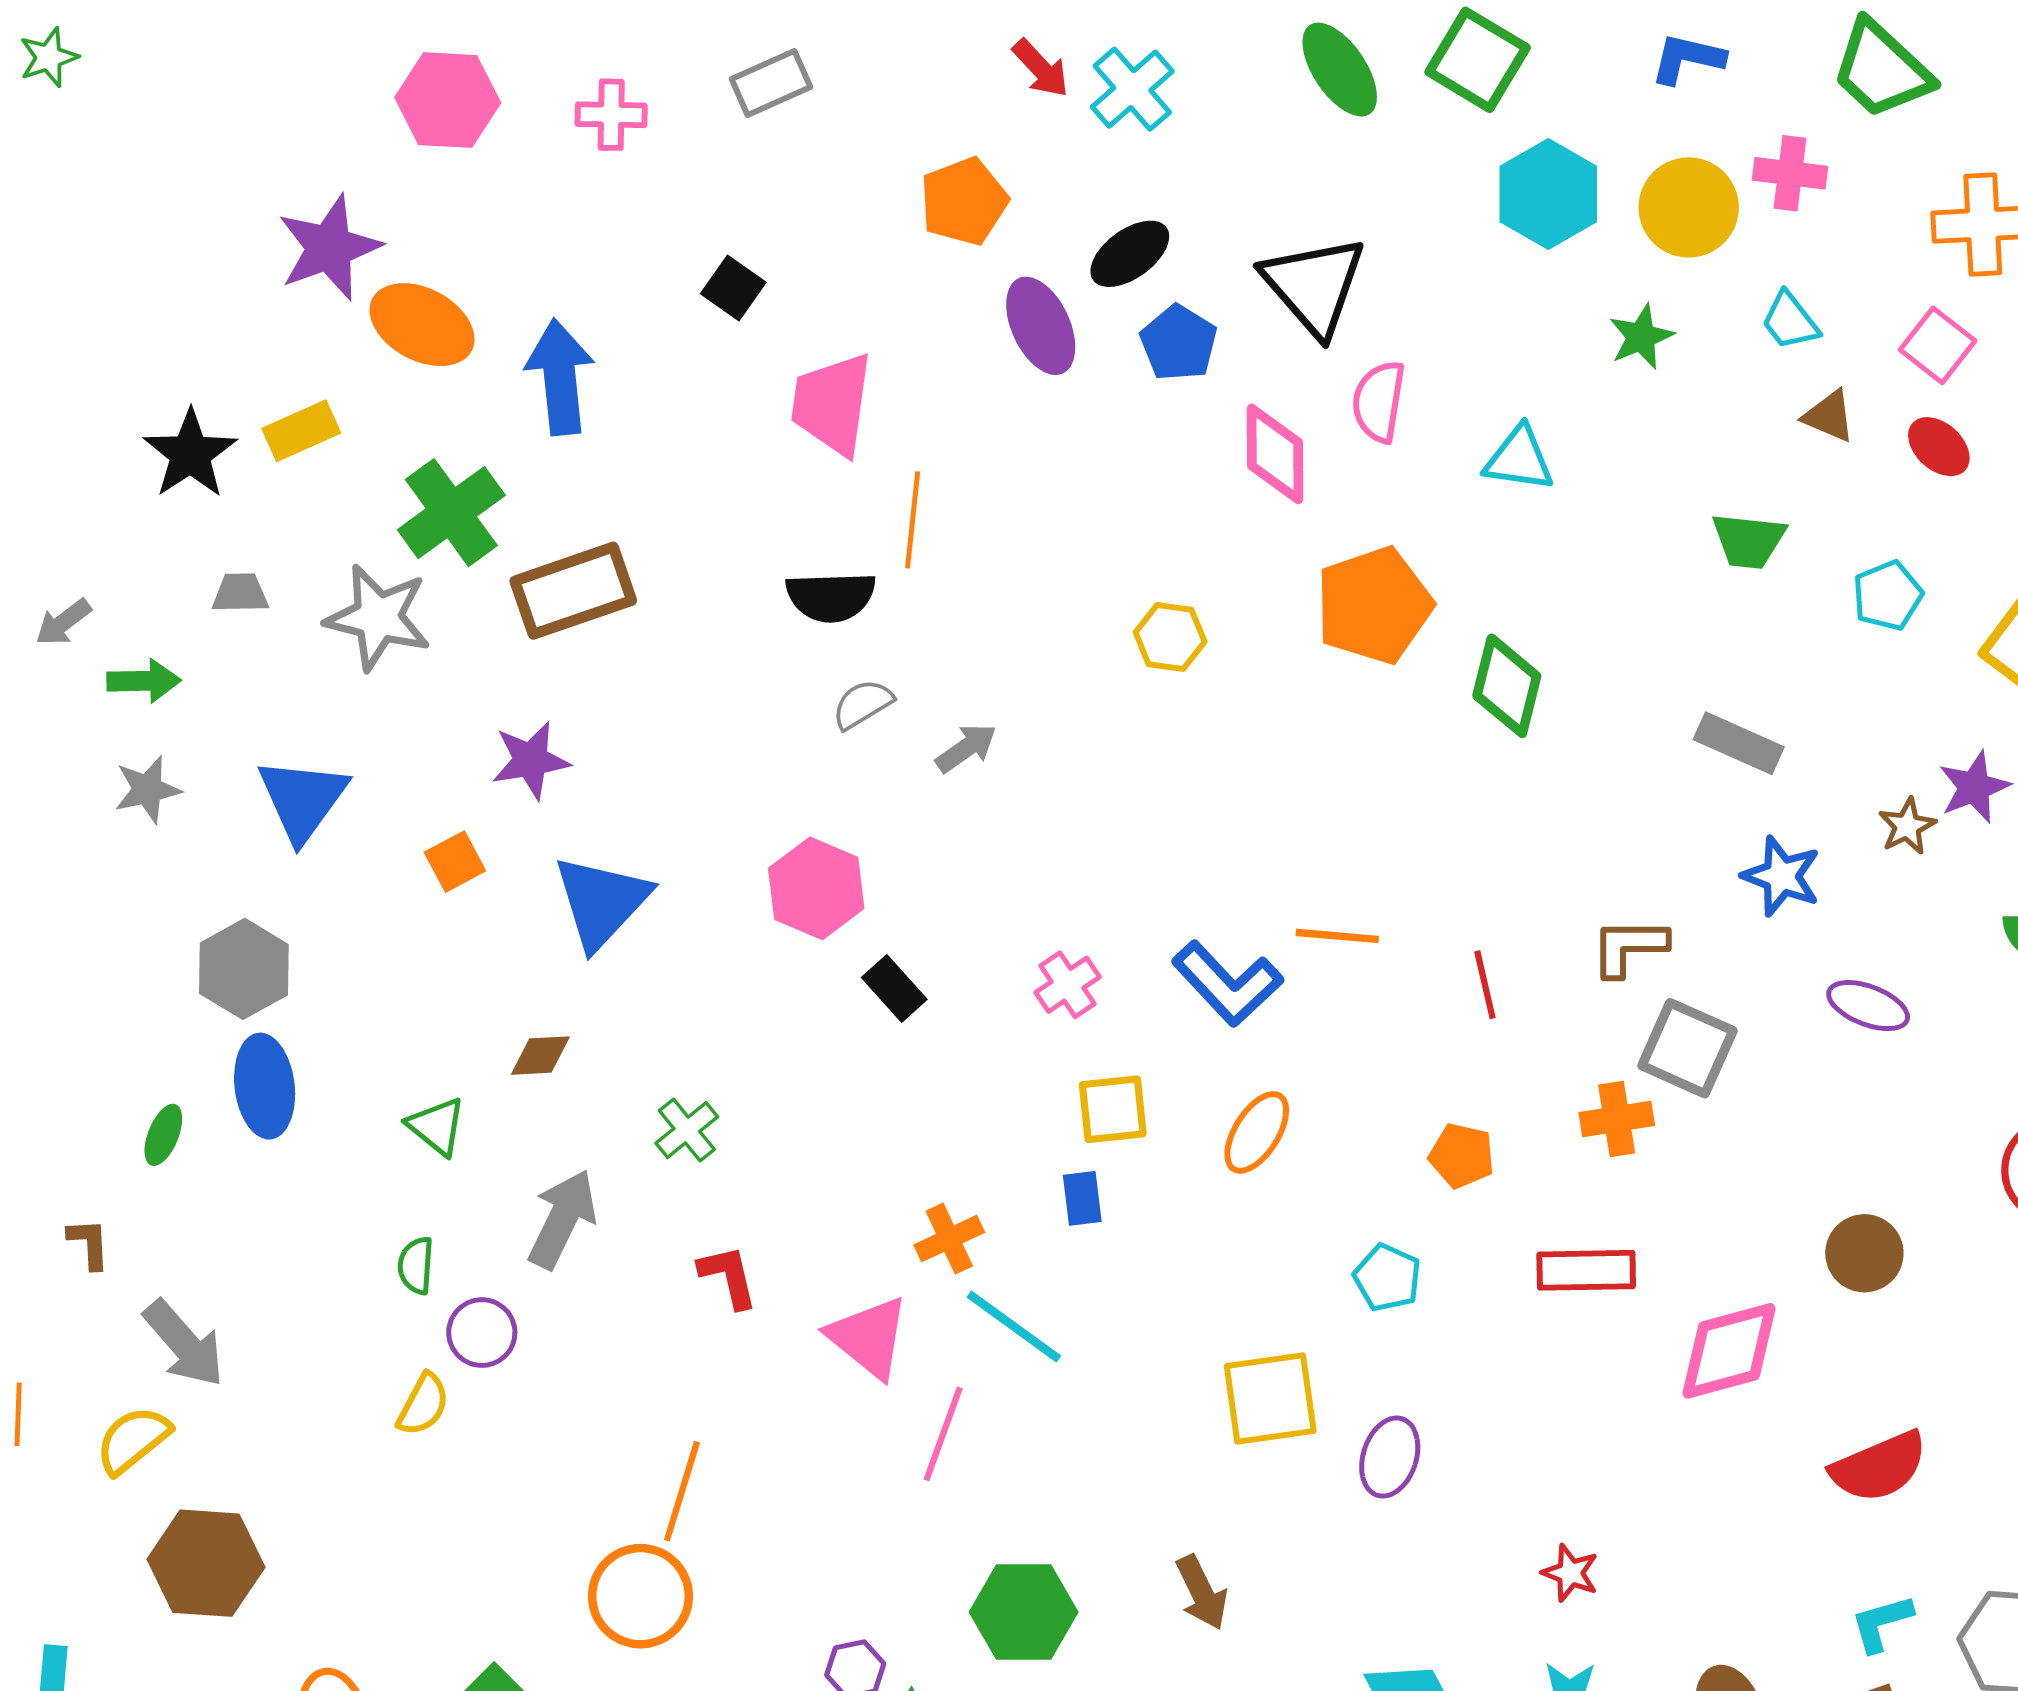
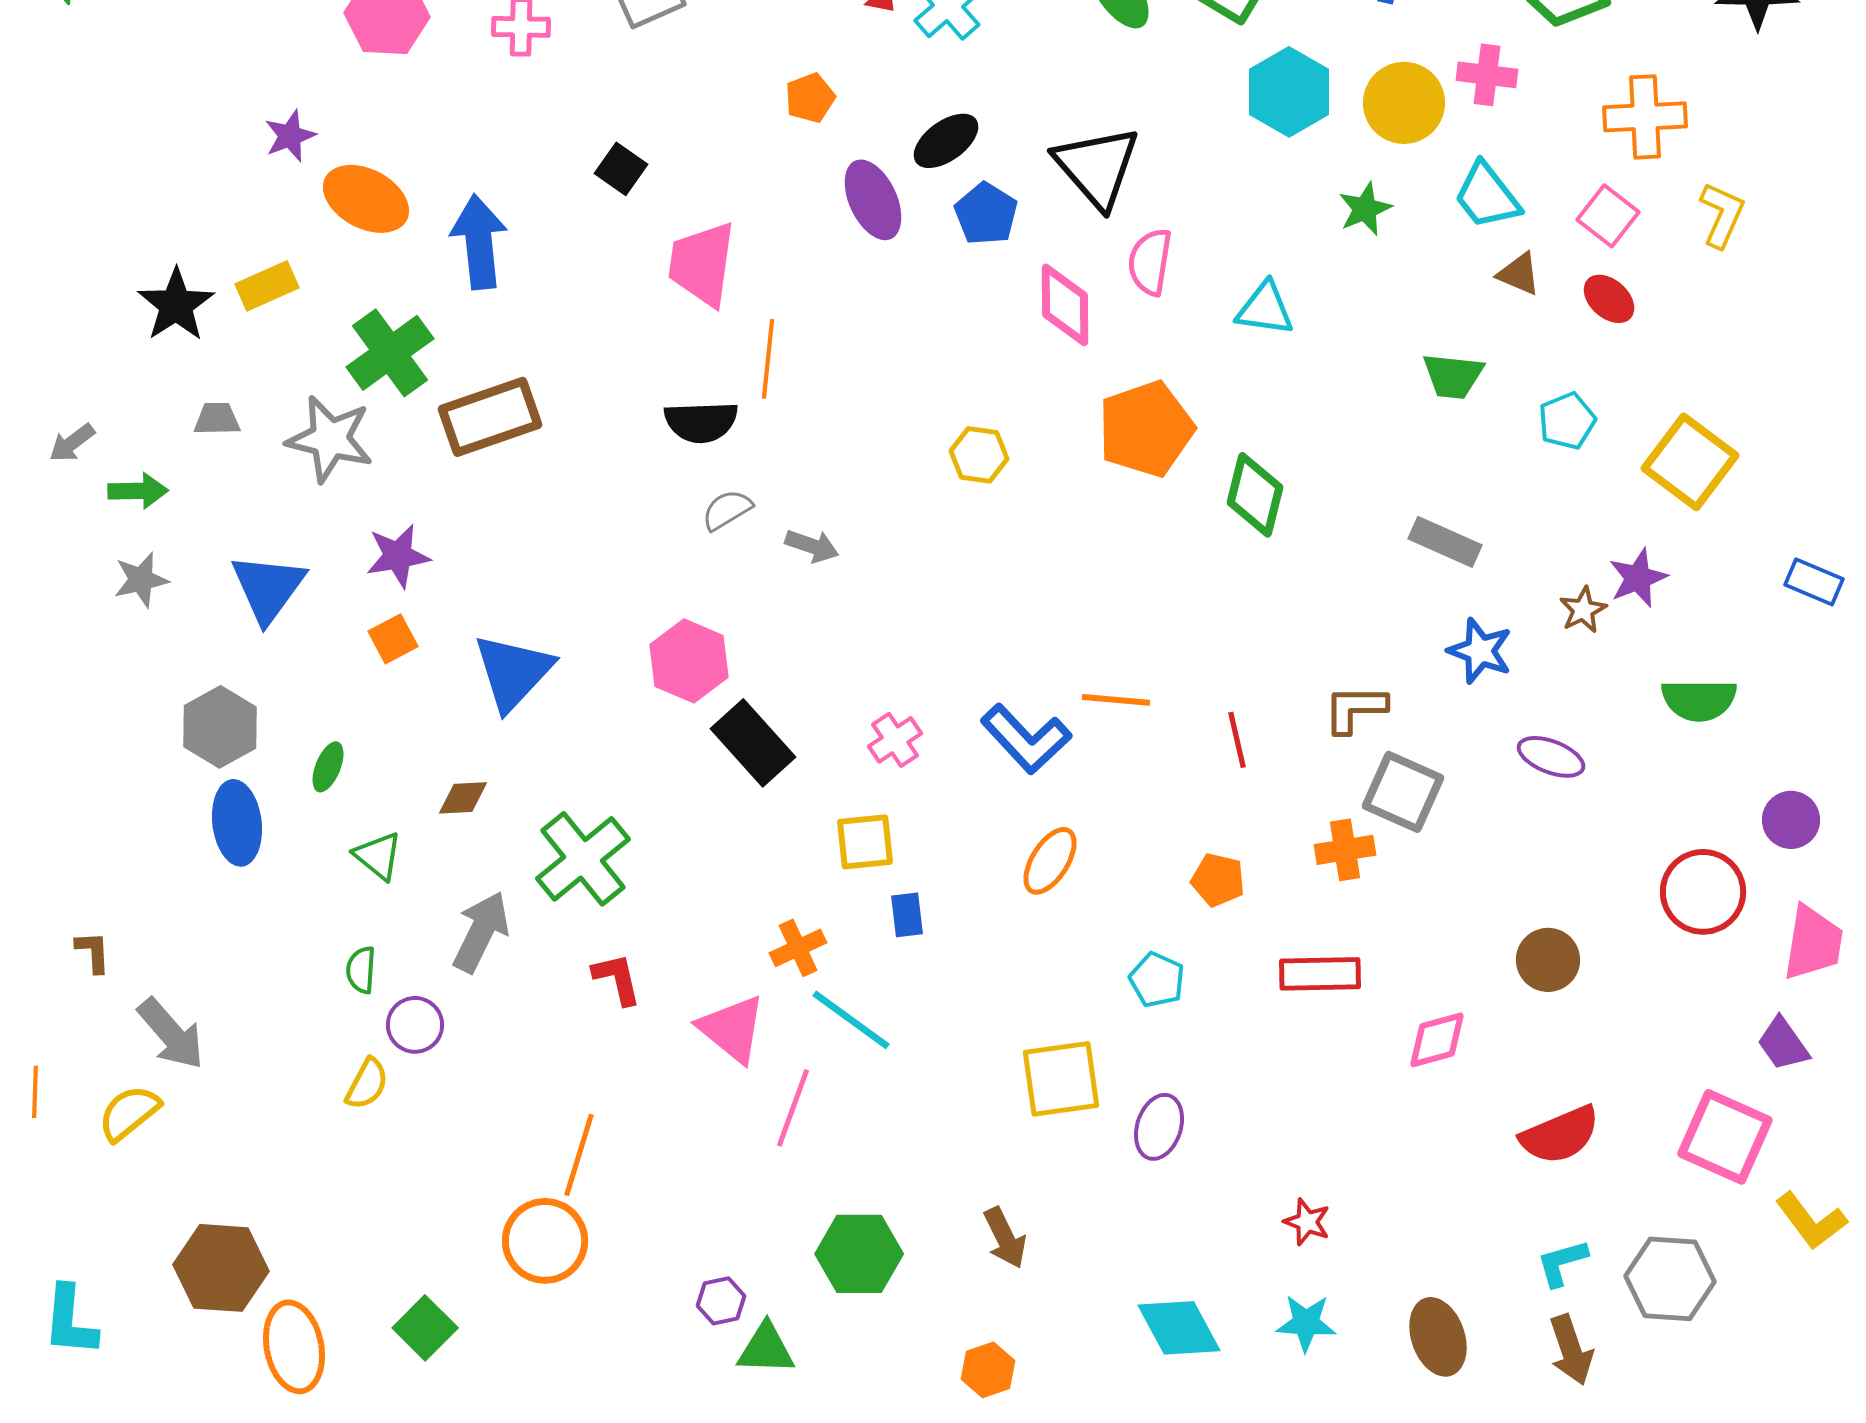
orange pentagon: (964, 201) -> (810, 98), size x0.7
purple star: (329, 248) -> (290, 136), size x0.6
cyan trapezoid: (1790, 321) -> (1487, 196), size x1.4
gray arrow: (966, 748) -> (812, 546), turned 54
purple star: (531, 760) -> (398, 556), moved
black rectangle: (894, 988) -> (753, 743), size x1.6
yellow square: (1113, 1109) -> (865, 842), moved
green cross: (687, 1130) -> (583, 859), size x1.8
green ellipse: (163, 1135) -> (328, 767), moved
pink diamond: (1729, 1351) -> (1437, 1040), size x0.7
brown hexagon: (206, 1563) -> (221, 1268), moved

